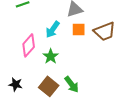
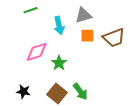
cyan arrow: (53, 29) -> (59, 25), moved, turned -48
pink diamond: (29, 45) -> (37, 52), turned 30

